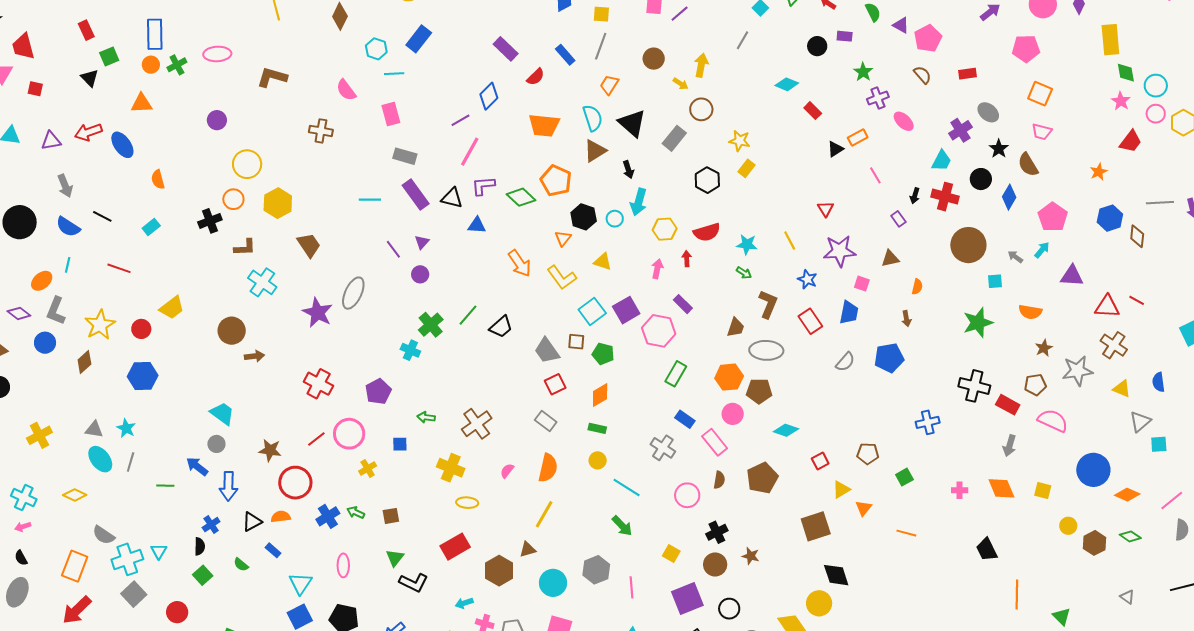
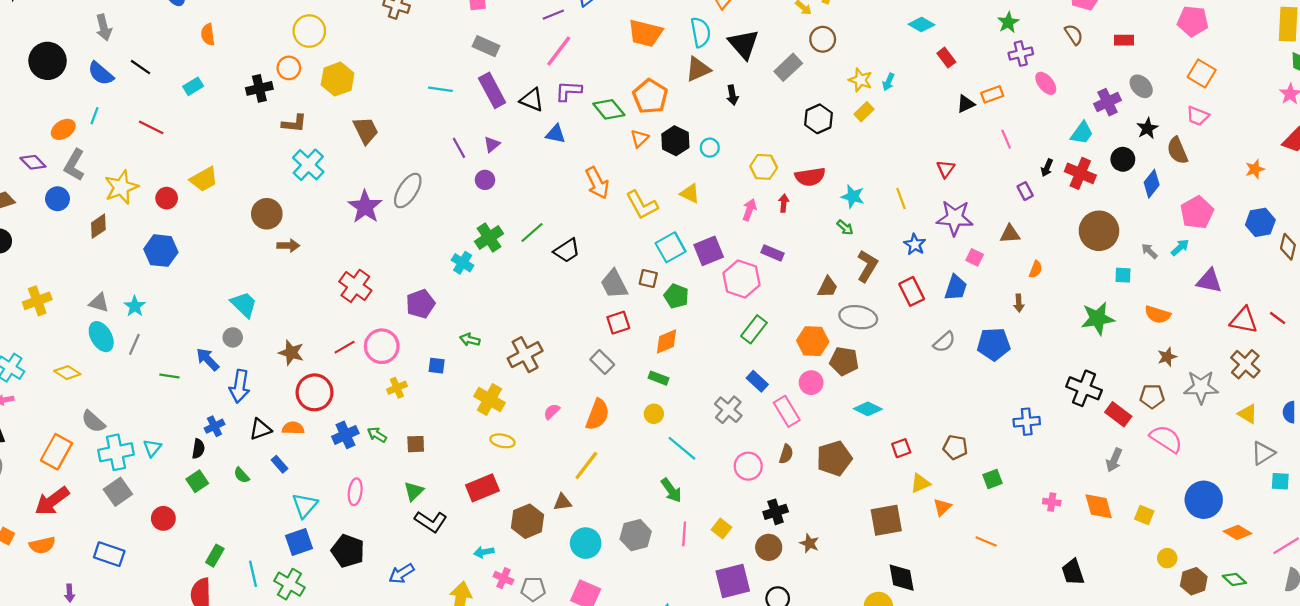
cyan arrow: (639, 202) -> (888, 82), moved, size x0.6
orange triangle: (563, 238) -> (640, 138), moved
purple rectangle: (683, 304) -> (772, 253), turned -30
pink line: (631, 587) -> (684, 534), moved

